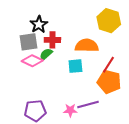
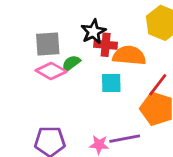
black star: (39, 24) -> (93, 32), moved
red cross: (52, 40) -> (106, 45), moved

